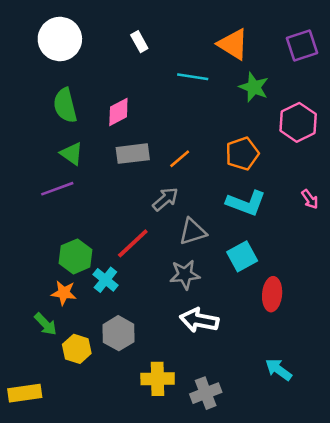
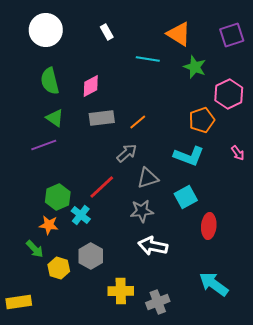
orange pentagon: (242, 154) -> (202, 120), moved
cyan arrow: (279, 370) -> (214, 284), size x1.4

